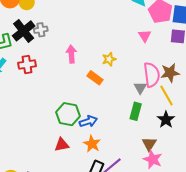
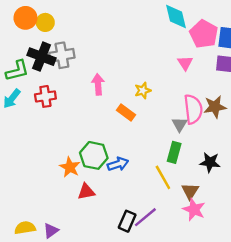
gray cross: (41, 30) -> (62, 55), size x1.5
black cross: (24, 31) -> (41, 57), turned -30
yellow line: (167, 95) -> (163, 177), moved
black star: (166, 120) -> (210, 162), turned -30
orange star: (92, 144) -> (70, 167), moved

